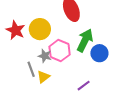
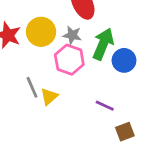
gray star: (45, 56) -> (72, 35), moved
purple line: (84, 86) -> (105, 106), turned 64

